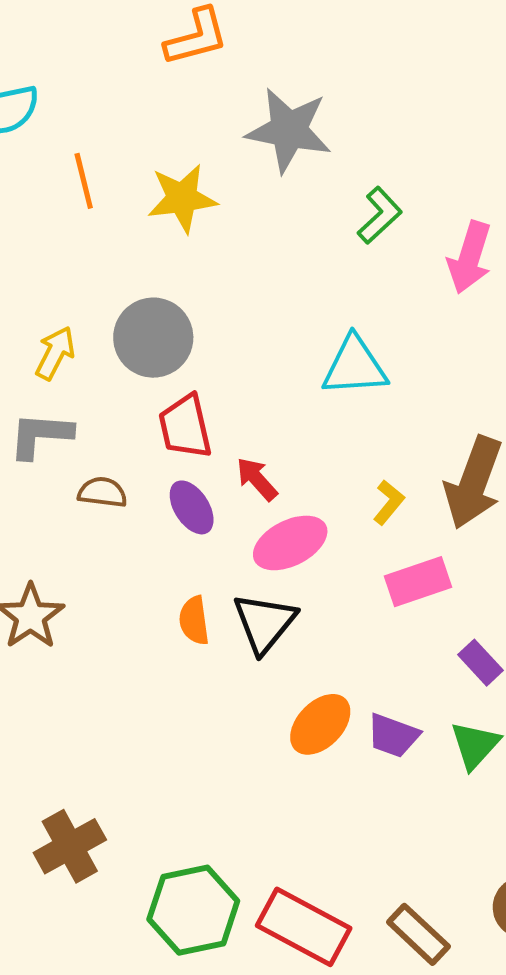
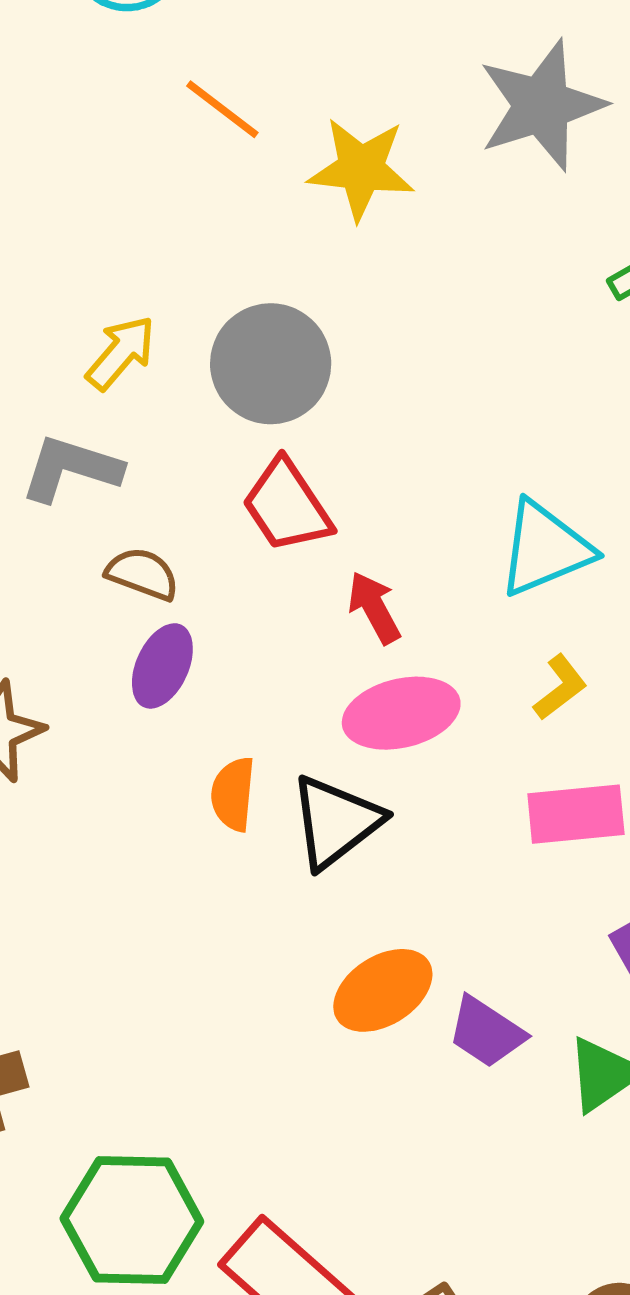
gray star: (289, 130) -> (542, 105), turned 30
orange line: (84, 181) -> (222, 109), turned -52
cyan triangle: (355, 366) -> (545, 549), moved, turned -32
red trapezoid: (185, 427) -> (287, 506), turned -34
purple ellipse: (192, 507) -> (162, 666), moved, turned 44

